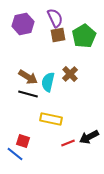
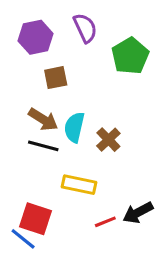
brown square: (58, 35) -> (56, 78), moved
brown cross: (70, 74) -> (108, 140), moved
red square: (23, 141) -> (36, 219), size x1.5

